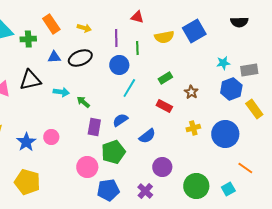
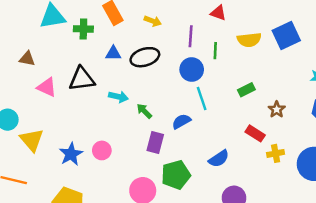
cyan line: (129, 88) -> (202, 98), turned -54
red rectangle: (164, 106) -> (255, 133), moved
blue semicircle: (120, 120) -> (181, 121), moved

